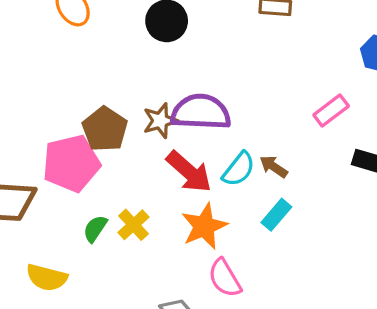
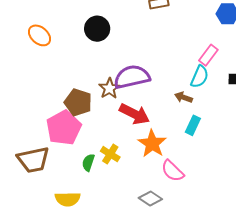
cyan semicircle: (239, 169) -> (200, 77), moved

